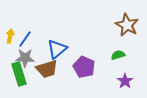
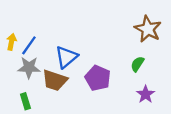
green semicircle: (118, 55) -> (137, 64), turned -40
brown trapezoid: (47, 69) -> (55, 80), turned 35
green rectangle: (19, 74) -> (25, 101), moved, size x0.6

